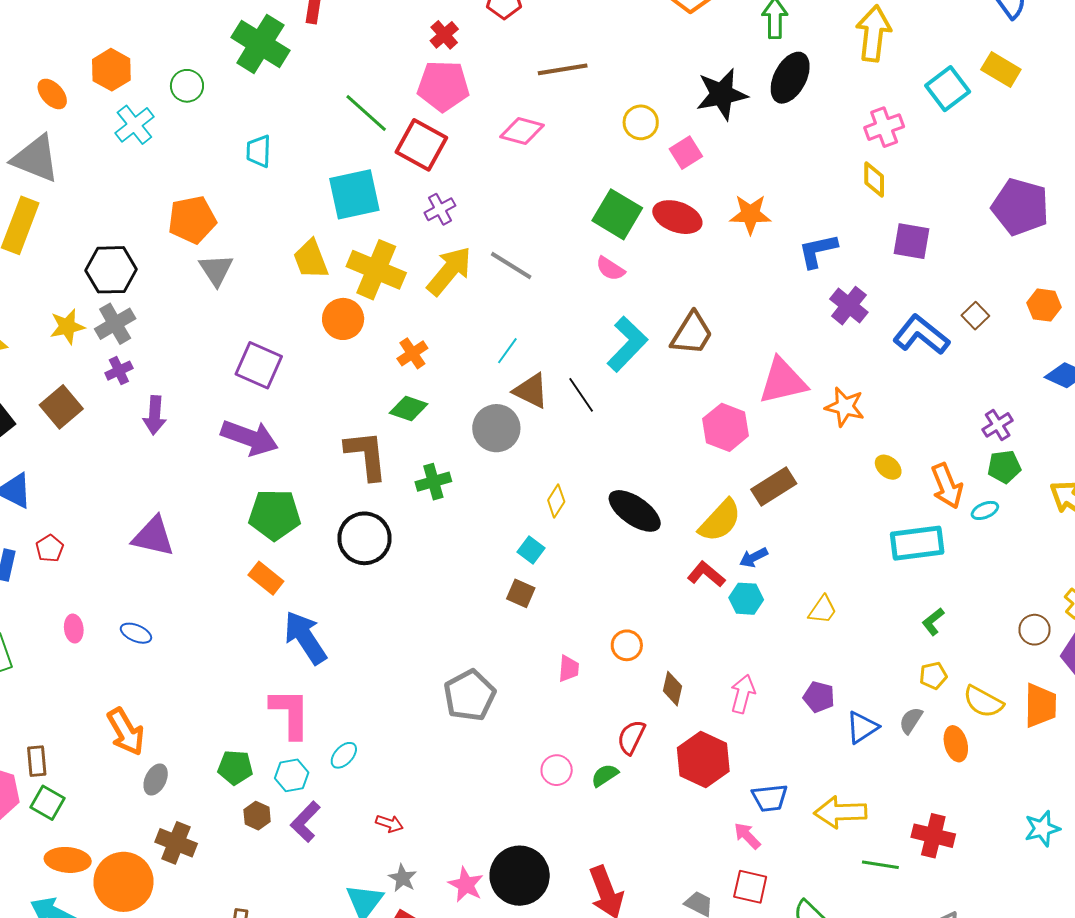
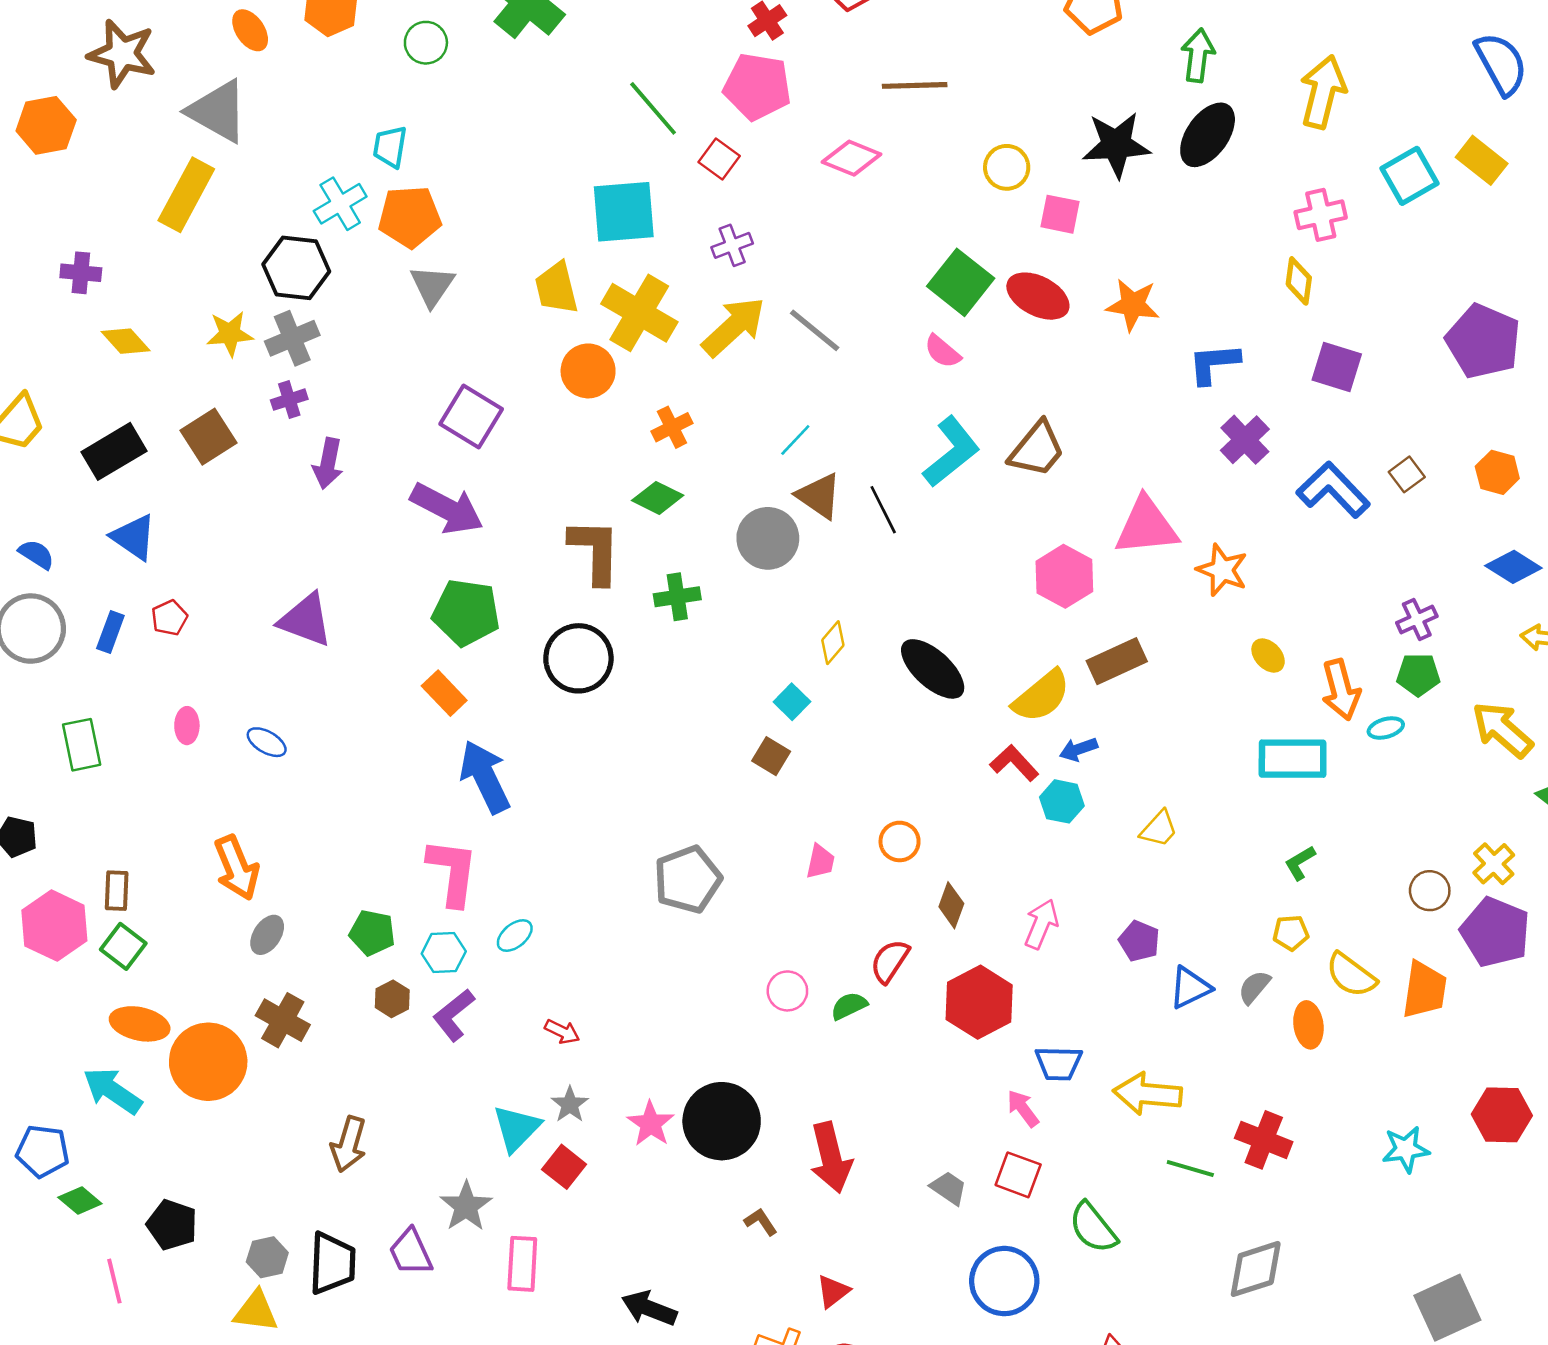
cyan cross: (134, 125) -> (340, 204), moved
red square: (421, 145) -> (719, 159), size x0.6
cyan trapezoid: (259, 151) -> (390, 147), moved
pink square: (686, 153) -> (1060, 214), turned 36

